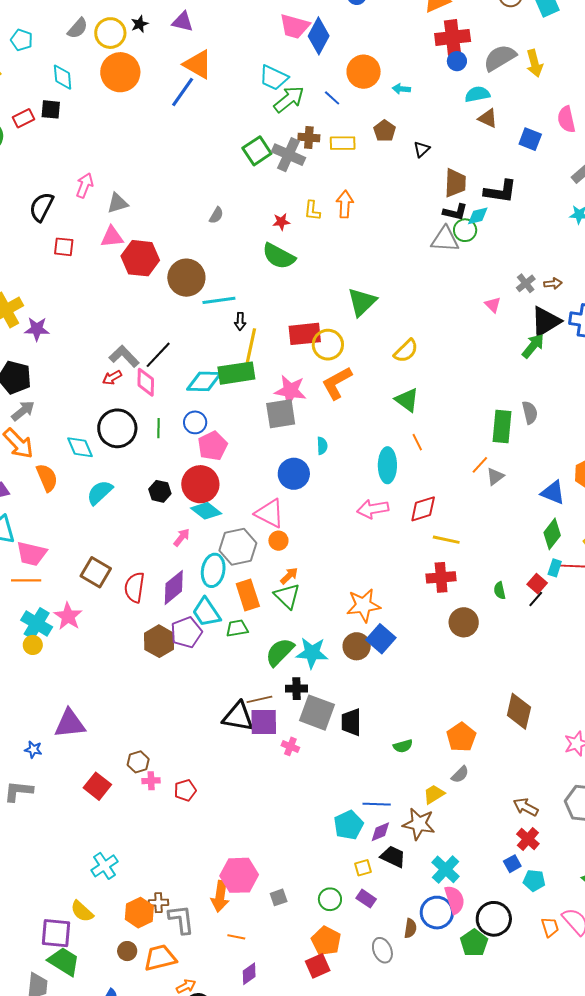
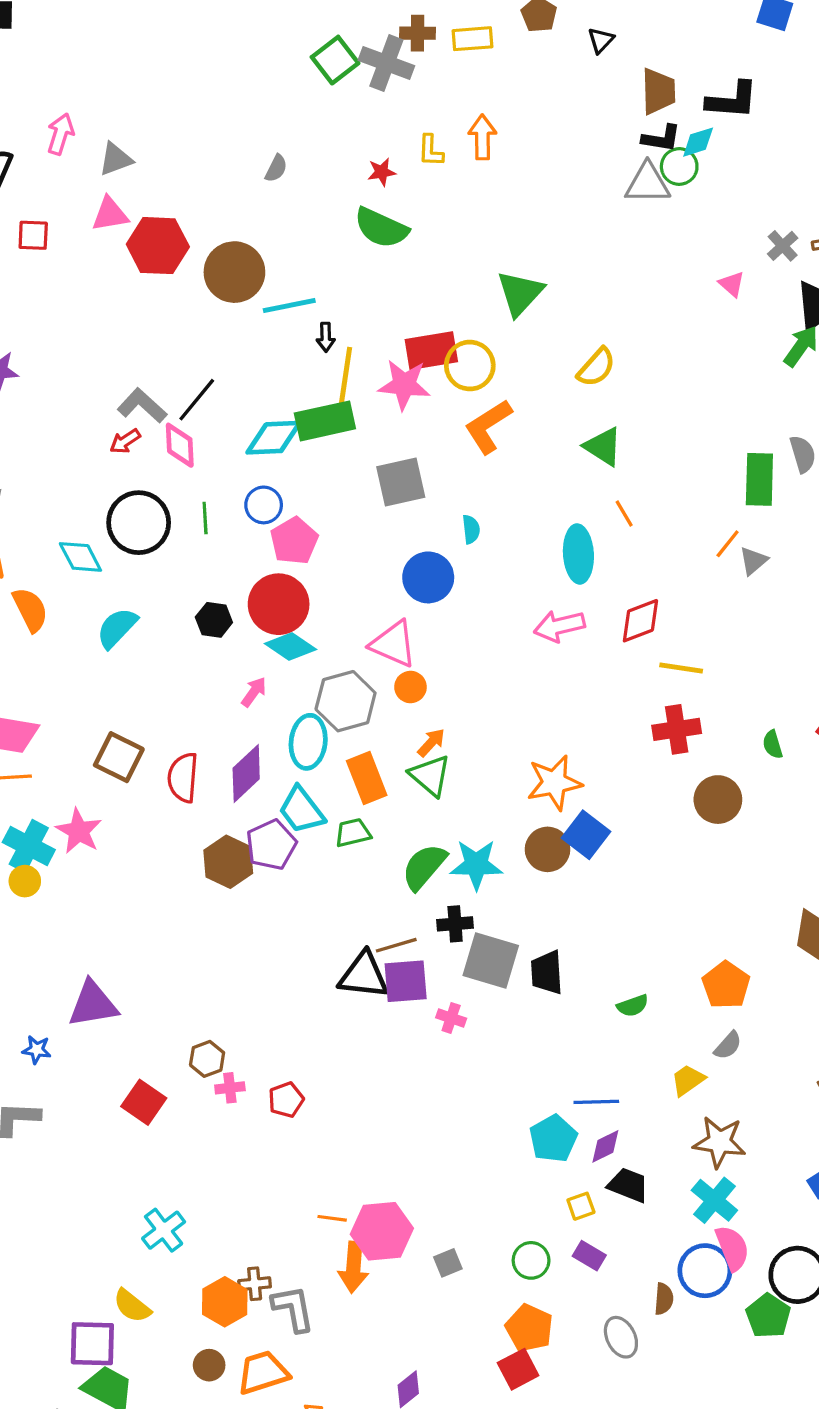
pink star: (290, 391) -> (404, 385), moved
brown star: (419, 824) -> (719, 1142), moved
orange line: (236, 937) -> (332, 1218), moved

